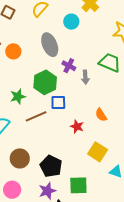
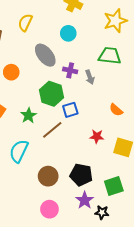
cyan circle: (71, 22) -> (68, 33), moved
red star: (77, 127) -> (97, 136), moved

